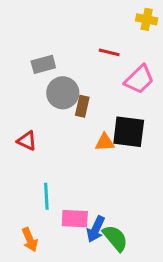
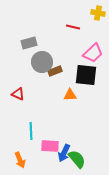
red line: (109, 52) -> (73, 27), moved
brown rectangle: (82, 106) -> (55, 71), turned 56
black square: (129, 132) -> (86, 75), moved

